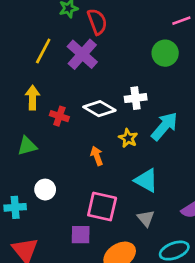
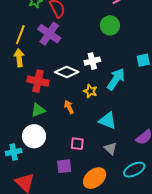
yellow arrow: (32, 98) -> (19, 58), moved
red cross: (59, 116) -> (38, 81), size x1.5
green triangle: (27, 146) -> (38, 110), moved
white circle: (45, 190) -> (34, 136), size x1.5
pink square: (102, 207) -> (77, 144), size x0.6

